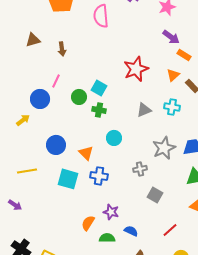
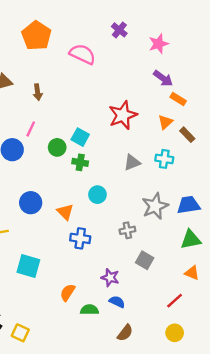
pink semicircle: (101, 16) -> (82, 54), turned 120
cyan square: (68, 179) -> (28, 266), moved
purple star: (111, 212) -> (110, 278), moved
red line: (170, 230) -> (175, 301), moved

